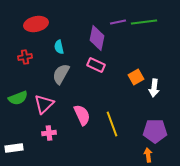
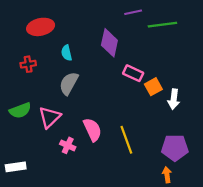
purple line: (118, 22) -> (133, 12), moved
pink rectangle: (96, 65) -> (133, 73), moved
pink cross: (49, 133) -> (68, 145), moved, turned 32

